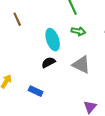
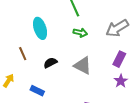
brown line: (17, 19) -> (23, 54), moved
cyan ellipse: (53, 40) -> (40, 28), moved

